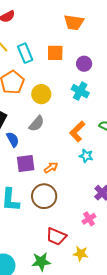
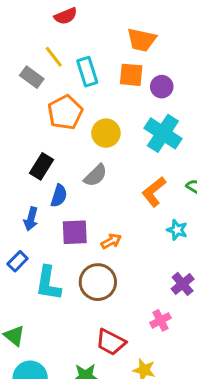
orange trapezoid: (74, 22) -> (142, 40), moved
purple circle: (84, 64) -> (162, 87), moved
cyan cross: (80, 91) -> (163, 133), size x1.4
blue semicircle: (13, 139) -> (59, 196), turned 42
cyan star: (86, 156) -> (177, 230), moved

